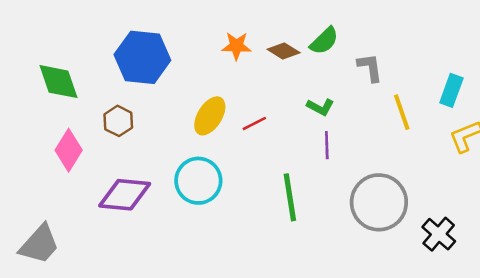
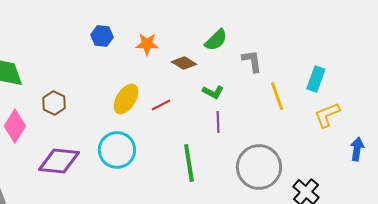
brown diamond: (284, 51) -> (184, 63), moved
blue hexagon: (142, 57) -> (102, 36), moved, size x0.5

